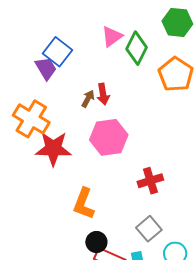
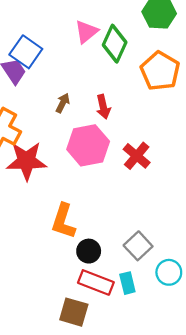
red arrow: (103, 94) -> (103, 107), moved
red cross: (150, 181) -> (137, 156), moved, turned -30
black circle: (96, 242) -> (89, 251), moved

